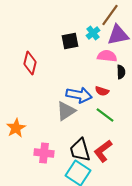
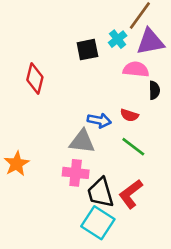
blue arrow: (79, 95) -> (99, 120), size x0.7
gray triangle: (66, 111) -> (82, 141), turned 40
pink cross: (44, 153) -> (76, 173), moved

